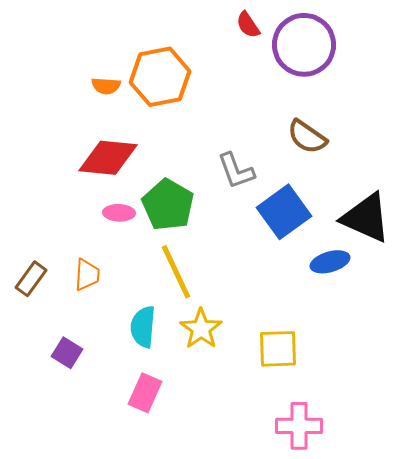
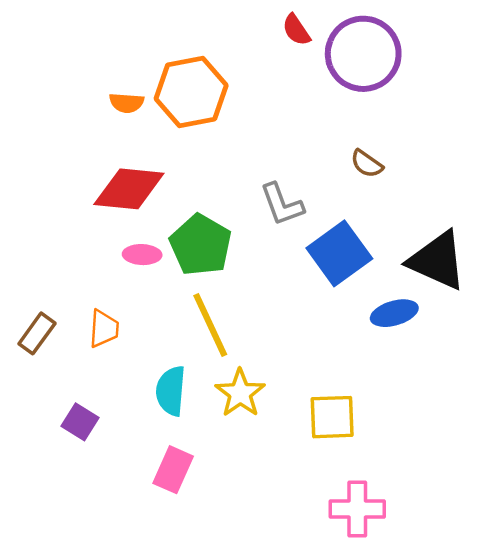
brown semicircle: (307, 137) -> (367, 164), size x0.7

